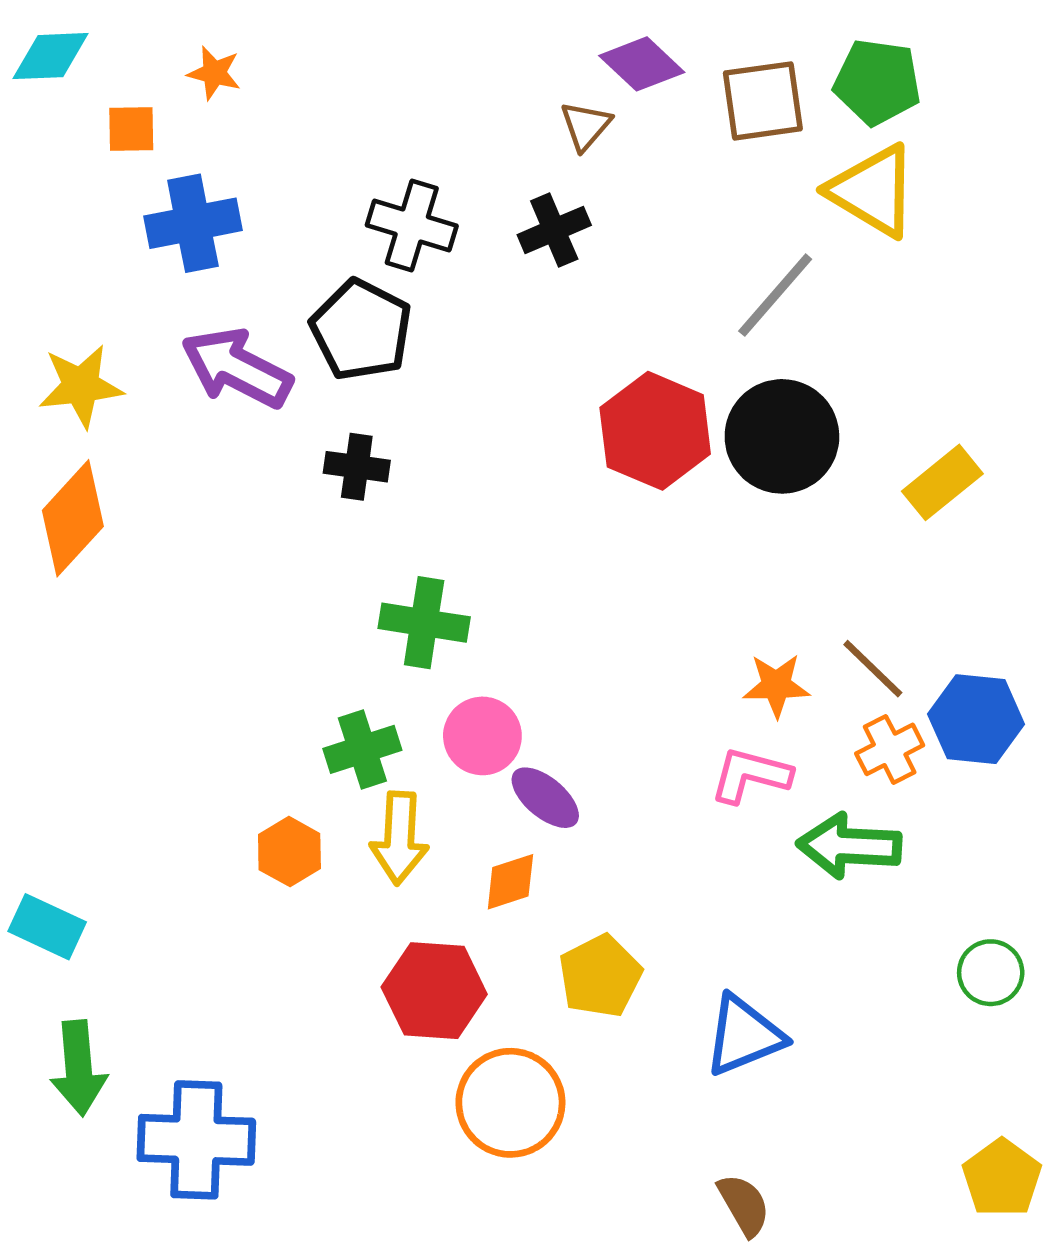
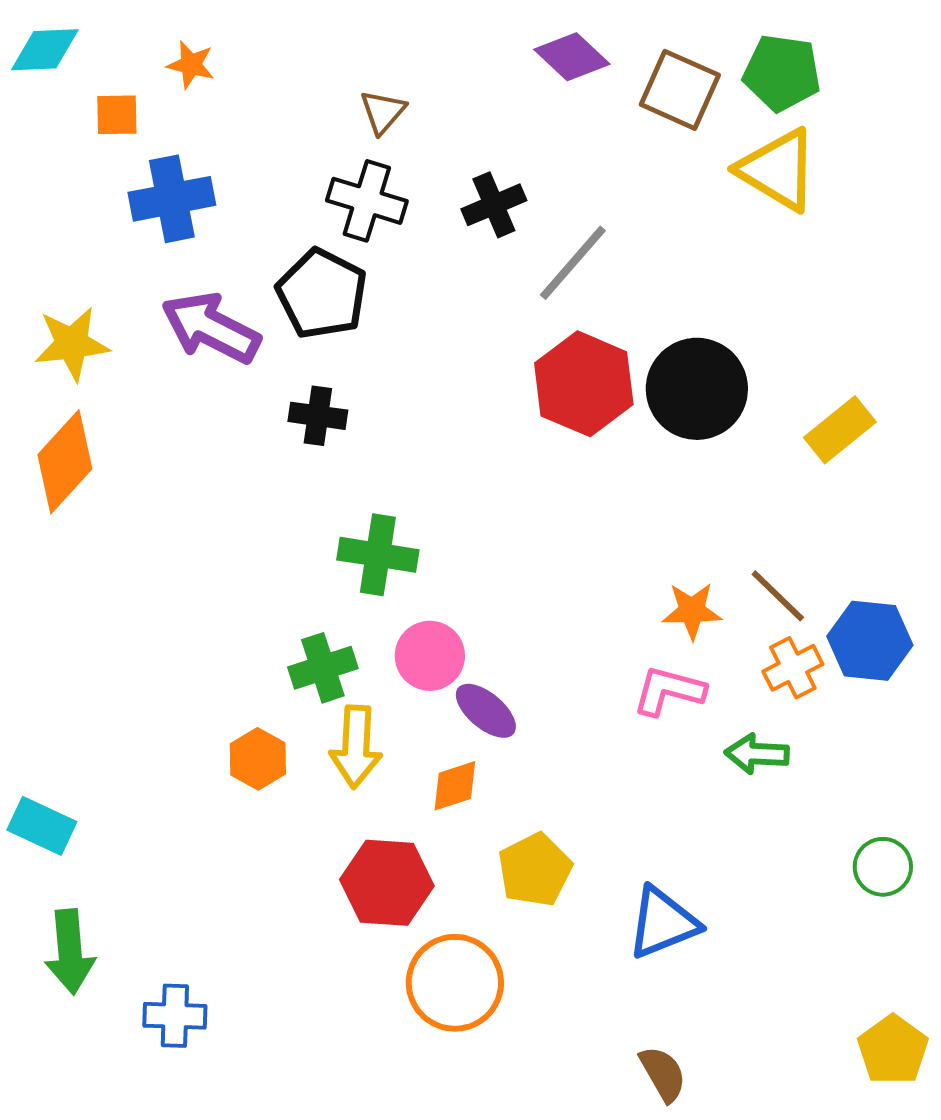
brown square: (763, 101) -> (680, 90), turned 32
brown triangle: (586, 126) -> (383, 112), moved
gray line: (775, 295) -> (573, 263), moved
green arrow: (849, 846) -> (757, 754), size x0.7
blue cross: (196, 1140) -> (175, 1016), size x0.6

